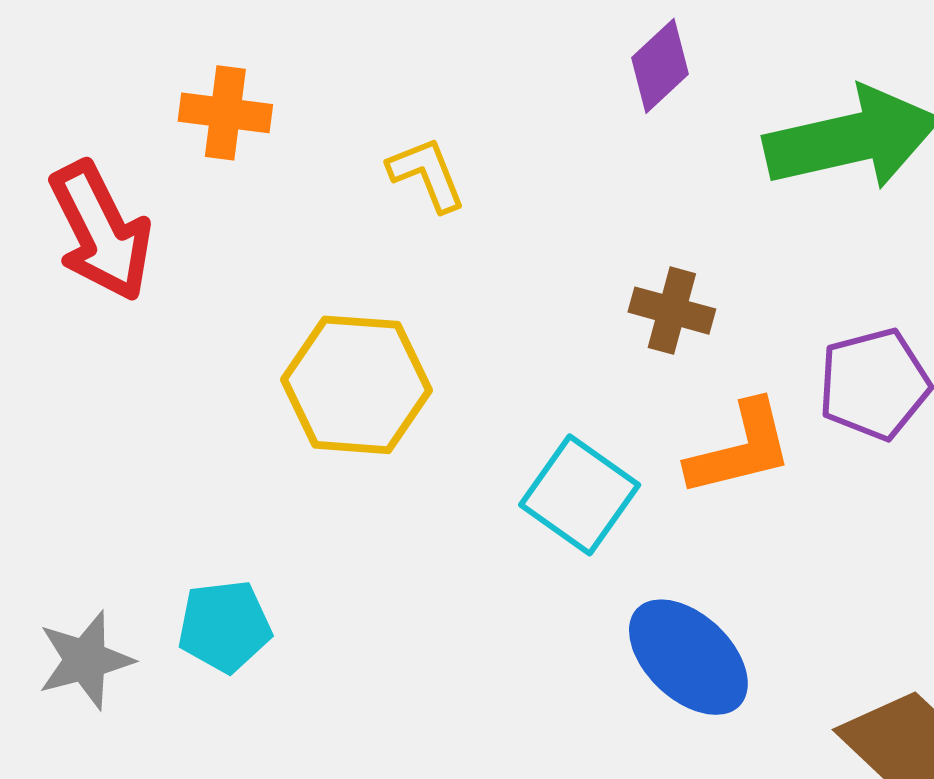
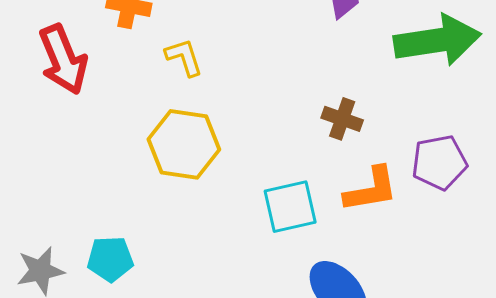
yellow L-shape: (427, 174) -> (184, 57), moved
cyan square: (580, 495) -> (290, 207), turned 38

